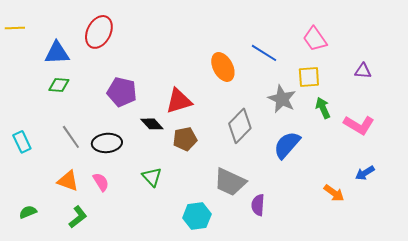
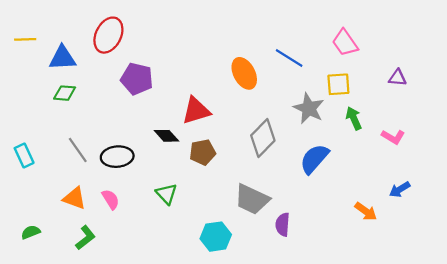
yellow line: (15, 28) -> (25, 39), moved
purple pentagon: (122, 92) -> (137, 79), moved
pink L-shape: (359, 125) -> (393, 137), size x0.7

